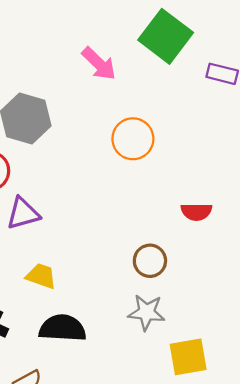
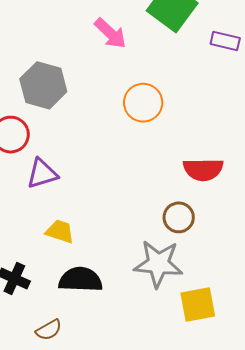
red semicircle: (196, 212) -> (203, 169), size x1.4
brown circle: (150, 261) -> (179, 217), moved
gray star: (147, 312) -> (158, 264), size x1.4

